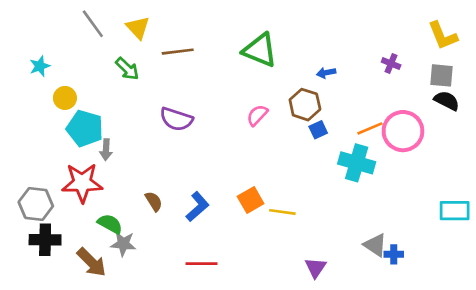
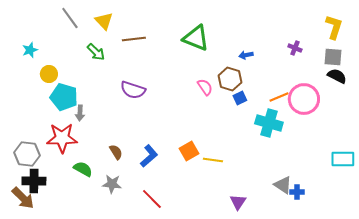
yellow L-shape: (443, 36) -> (334, 27), turned -140
pink semicircle: (257, 115) -> (205, 87), moved, turned 102
gray star: (123, 244) -> (112, 184), moved
brown arrow: (91, 262) -> (23, 198), moved
red line: (201, 264) -> (152, 199), turned 45

